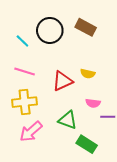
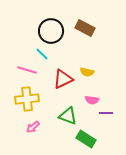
cyan line: (22, 41) -> (42, 54), moved
pink arrow: (31, 132) -> (33, 127), size x0.6

